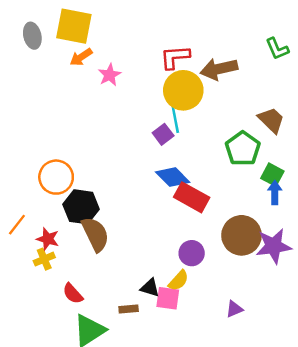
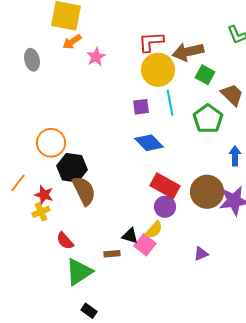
gray ellipse: (32, 36) -> (32, 60), moved
cyan line: (175, 118) -> (170, 103), moved
purple square: (163, 134) -> (141, 107), turned 30
green square: (272, 175) -> (205, 75), moved
red rectangle: (192, 197) -> (165, 186), moved
pink square: (168, 298) -> (145, 245), turned 30

